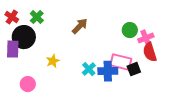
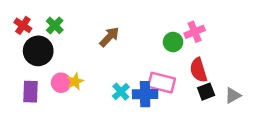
pink cross: (146, 38) -> (195, 32), moved
purple rectangle: (13, 49) -> (31, 92), moved
black square: (134, 69) -> (206, 92), moved
pink circle: (28, 84) -> (61, 83), moved

